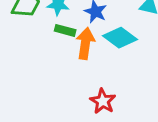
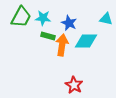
cyan diamond: (120, 38) -> (86, 41), turned -35

